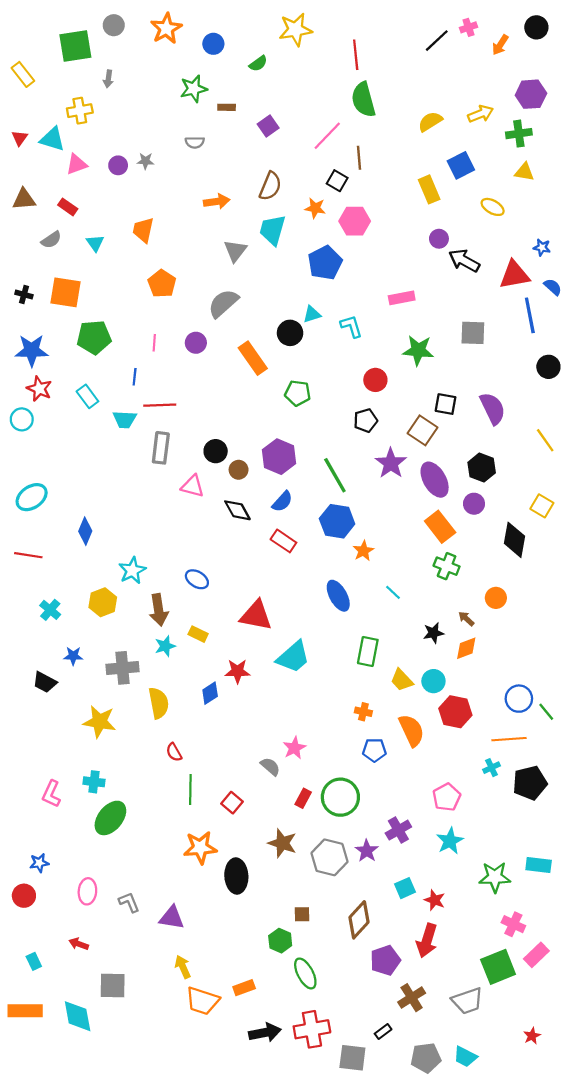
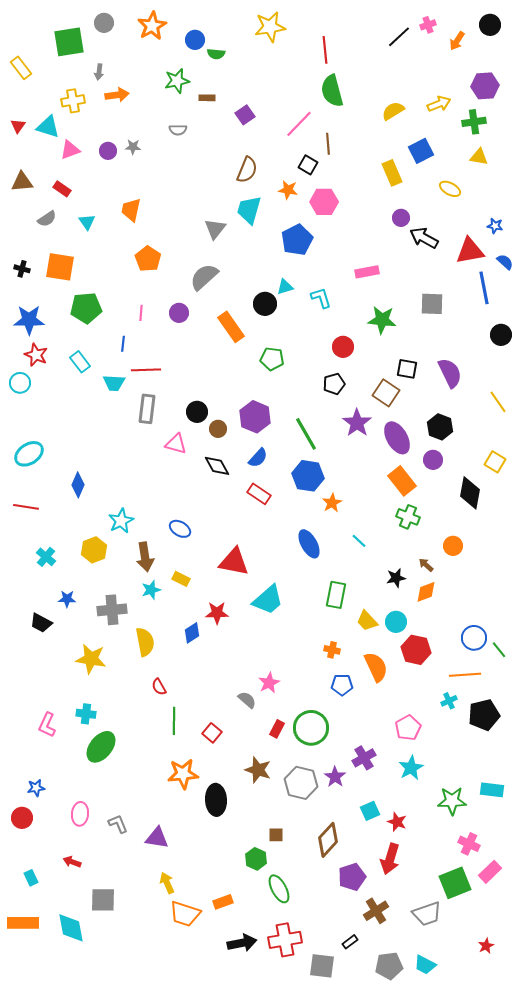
green semicircle: (258, 64) -> (216, 54), moved, turned 42
orange arrow: (217, 201) -> (117, 95), moved

